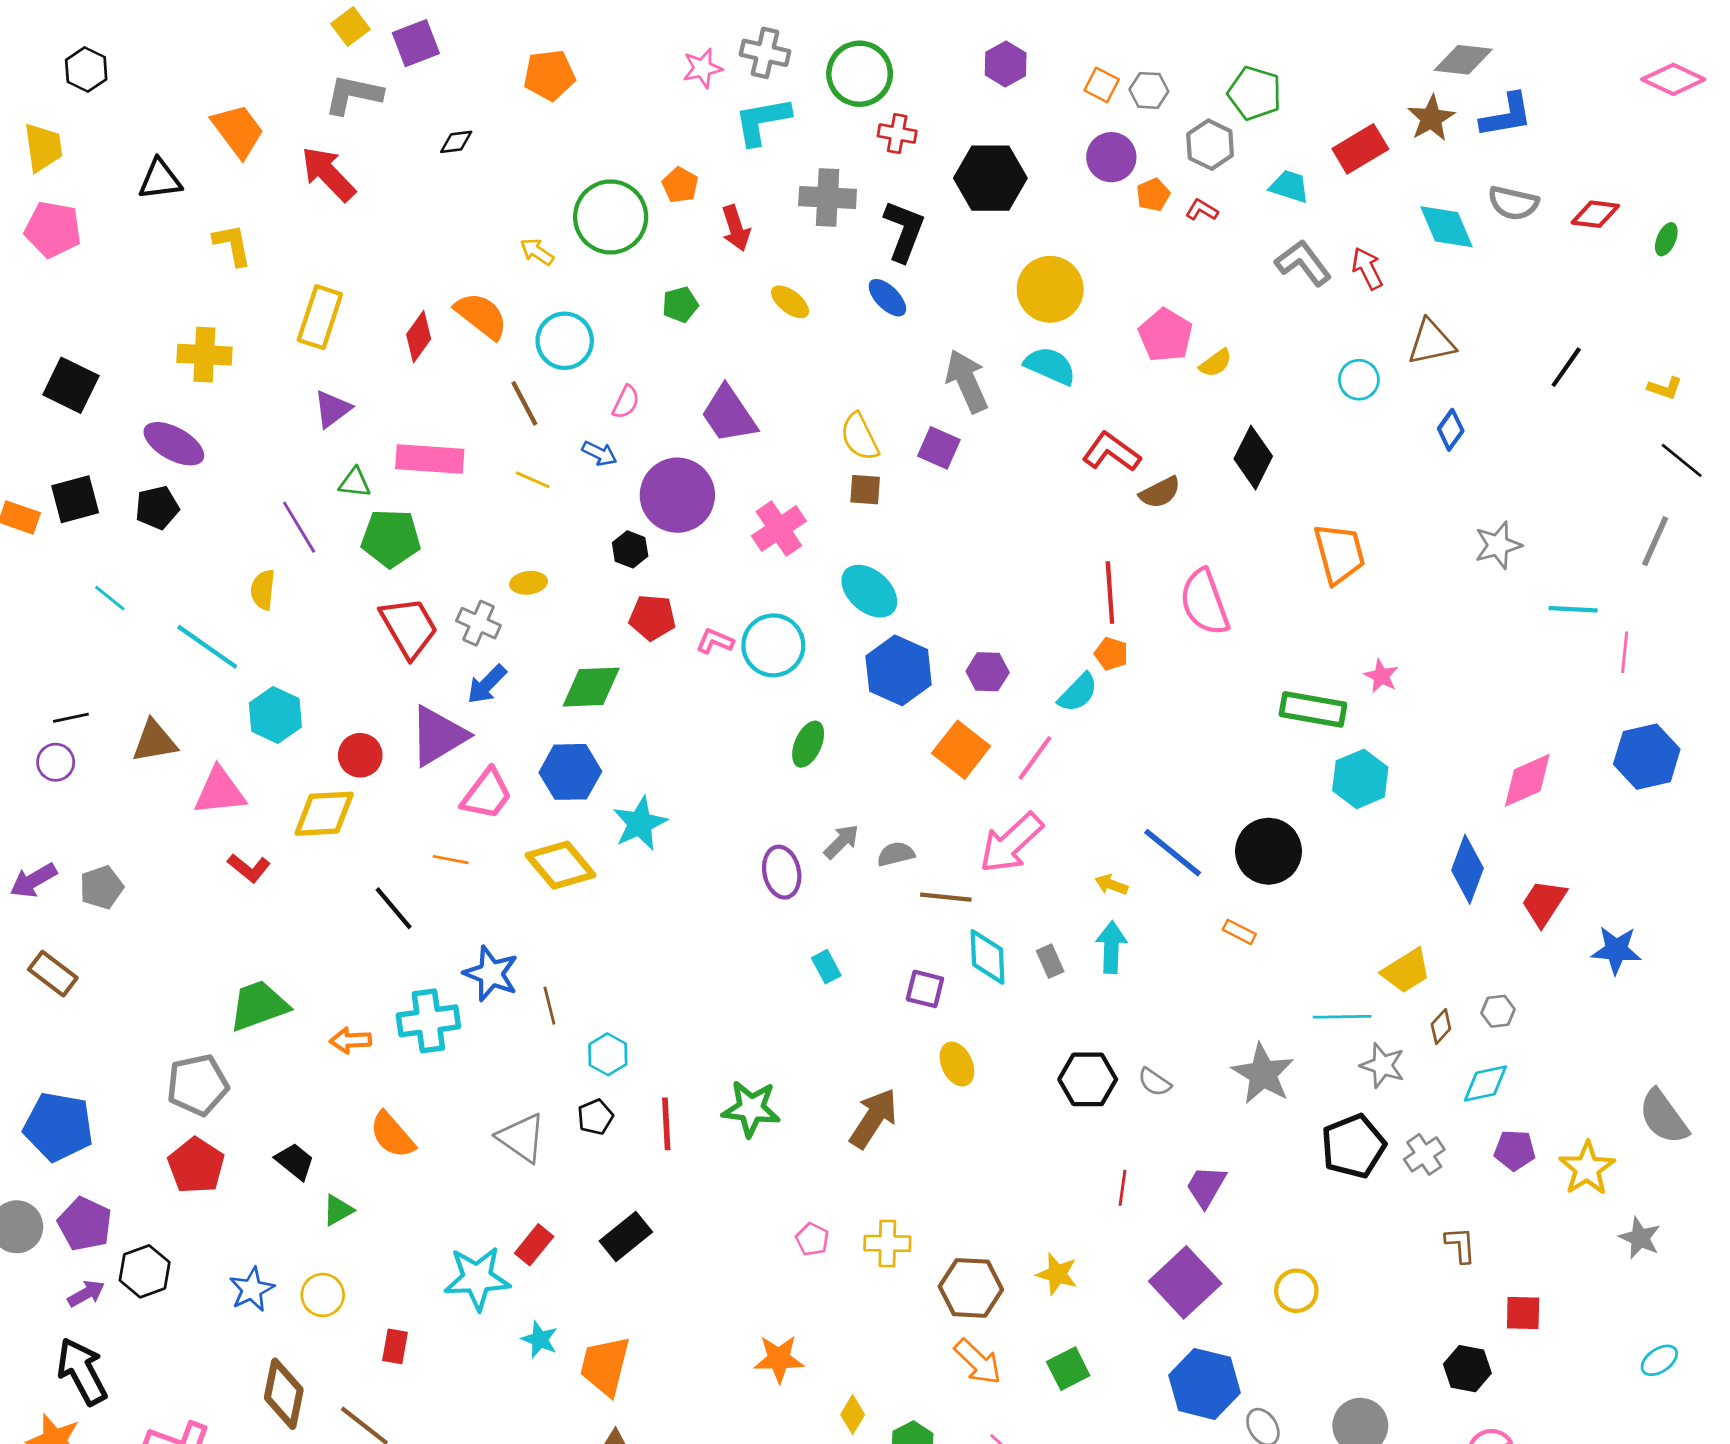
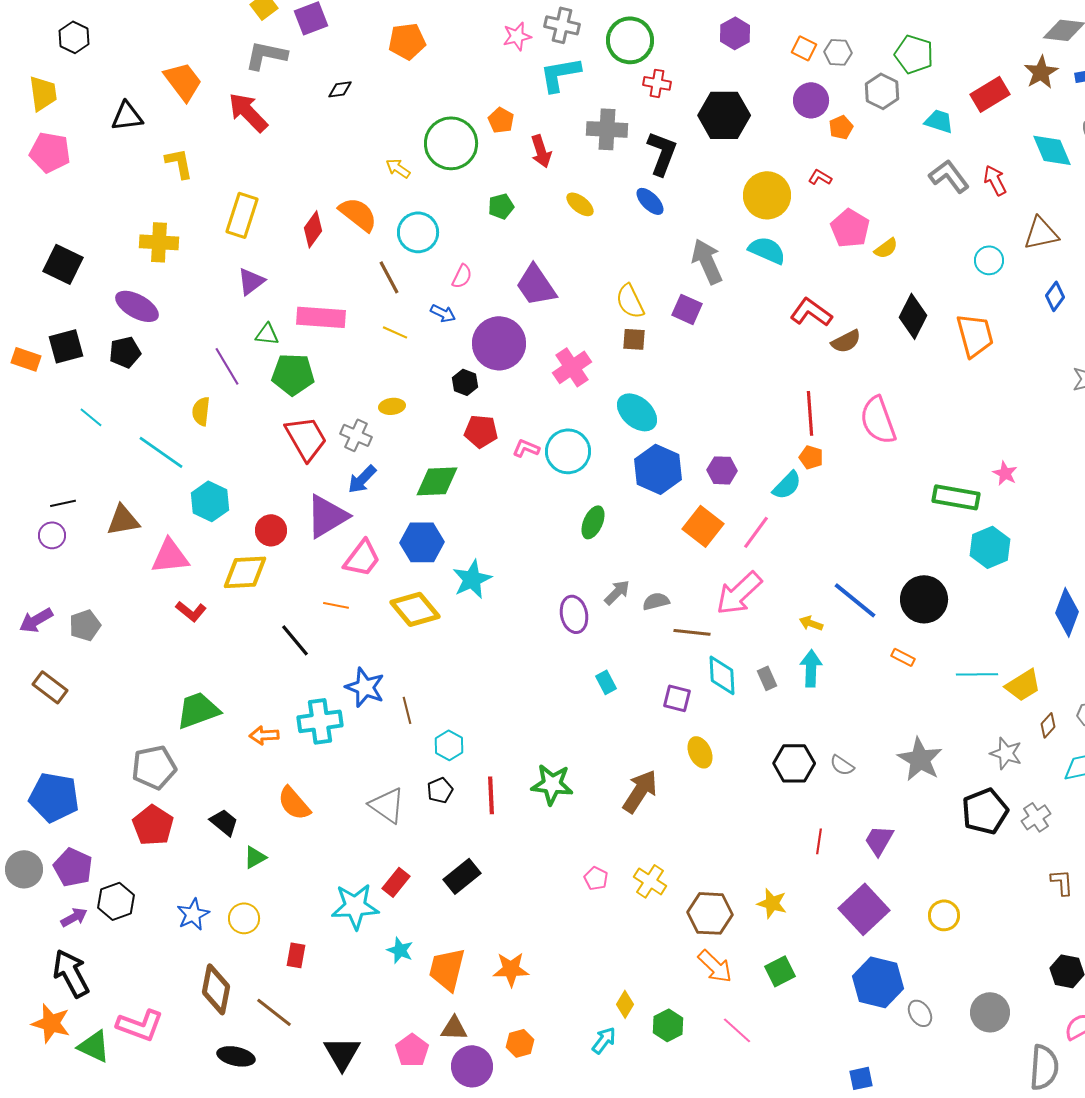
red L-shape: (1202, 210) -> (820, 177), moved
orange trapezoid: (1339, 554) -> (975, 335), moved
cyan line: (1342, 1017) -> (977, 674), moved
yellow cross: (887, 1243) -> (650, 881), turned 32
orange star: (779, 1359) -> (511, 969), moved

